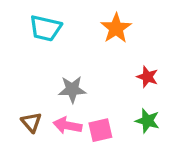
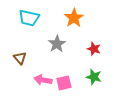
gray star: (72, 89) -> (57, 44), moved, turned -30
brown triangle: (31, 122) -> (20, 58), moved

